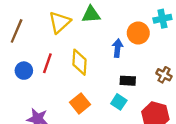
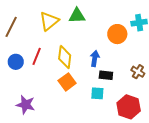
blue arrow: (117, 48) -> (95, 58), moved
cyan square: (119, 102) -> (97, 93), turned -32
orange square: (80, 103) -> (67, 82), moved

